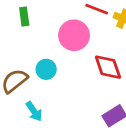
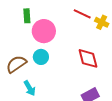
pink circle: (74, 35) -> (44, 31), moved

